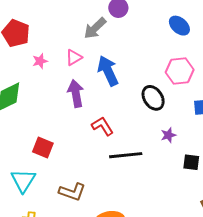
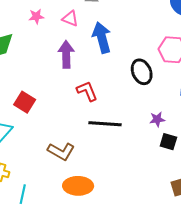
pink triangle: (74, 57) -> (70, 19), turned 42
purple star: (168, 135) -> (157, 119), moved
brown L-shape: (72, 192) -> (61, 151), moved

